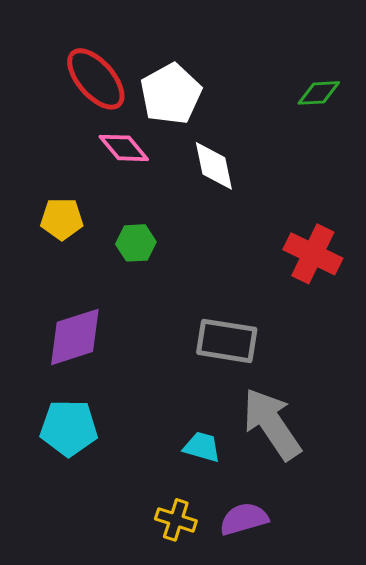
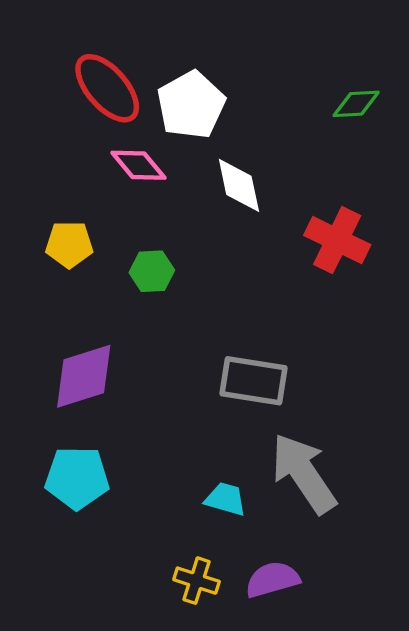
red cross: (313, 254) -> (337, 240), moved

